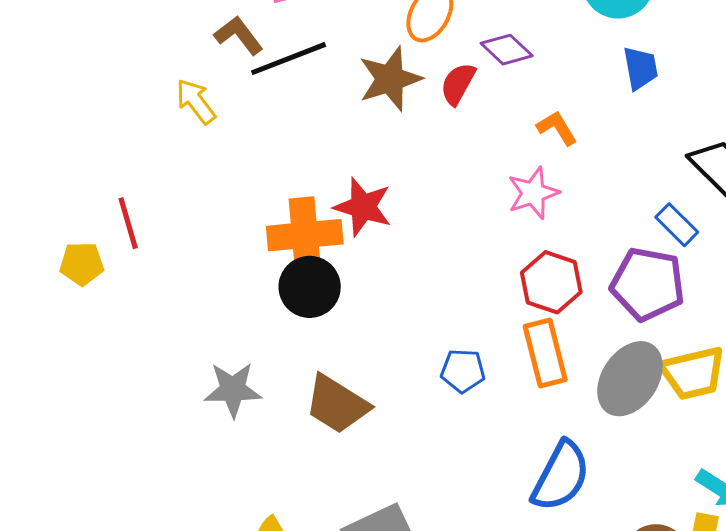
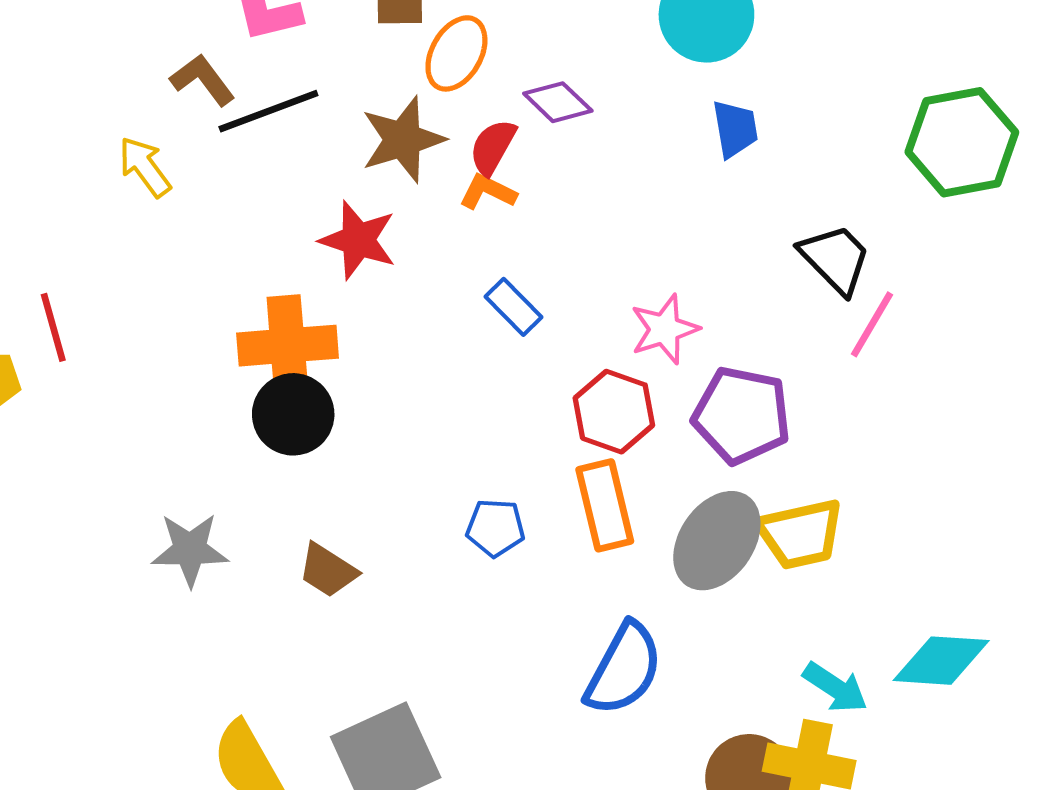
orange L-shape: (557, 128) -> (488, 192), moved, turned -33
pink star: (533, 193) -> (665, 329), moved
red star: (363, 207) -> (358, 240), moved
blue rectangle: (677, 225) -> (514, 307), moved
brown trapezoid: (337, 404) -> (328, 570), size x0.7

